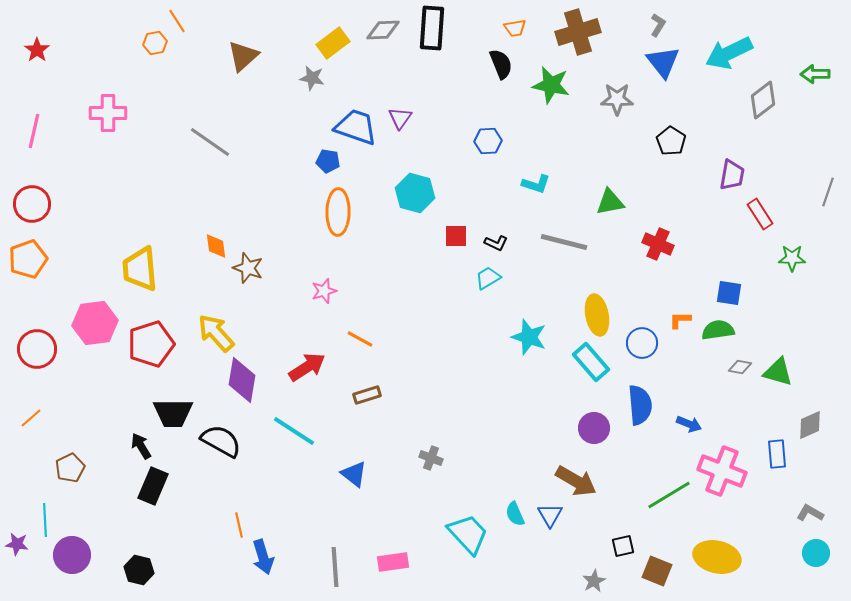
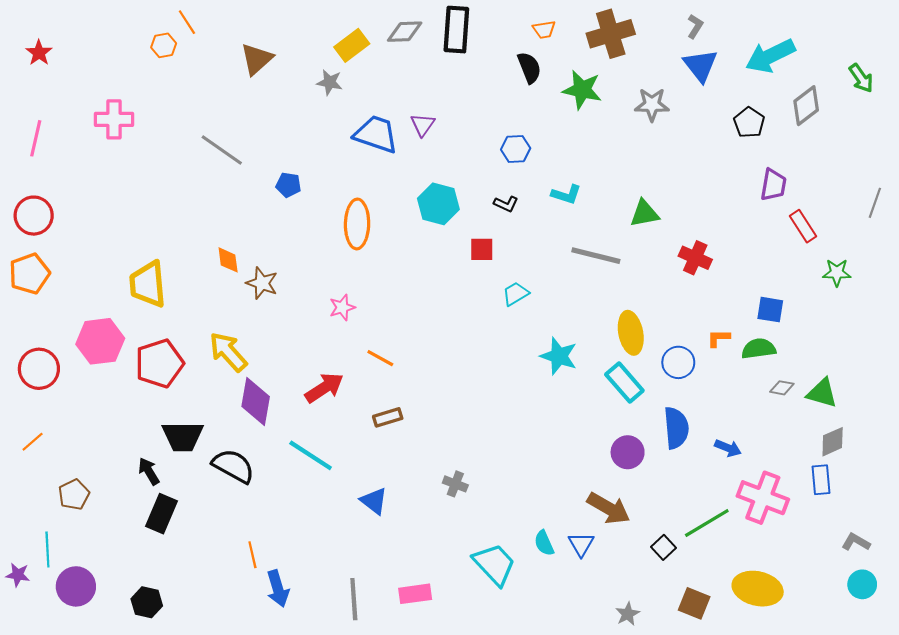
green arrow: (815, 74) -> (861, 78), turned -124
black pentagon: (671, 141) -> (749, 123), moved
blue pentagon: (328, 161) -> (288, 185), moved
black L-shape: (496, 243) -> (506, 204), moved
gray diamond: (810, 425) -> (833, 442), moved
black square: (623, 546) -> (664, 547), moved, turned -30

